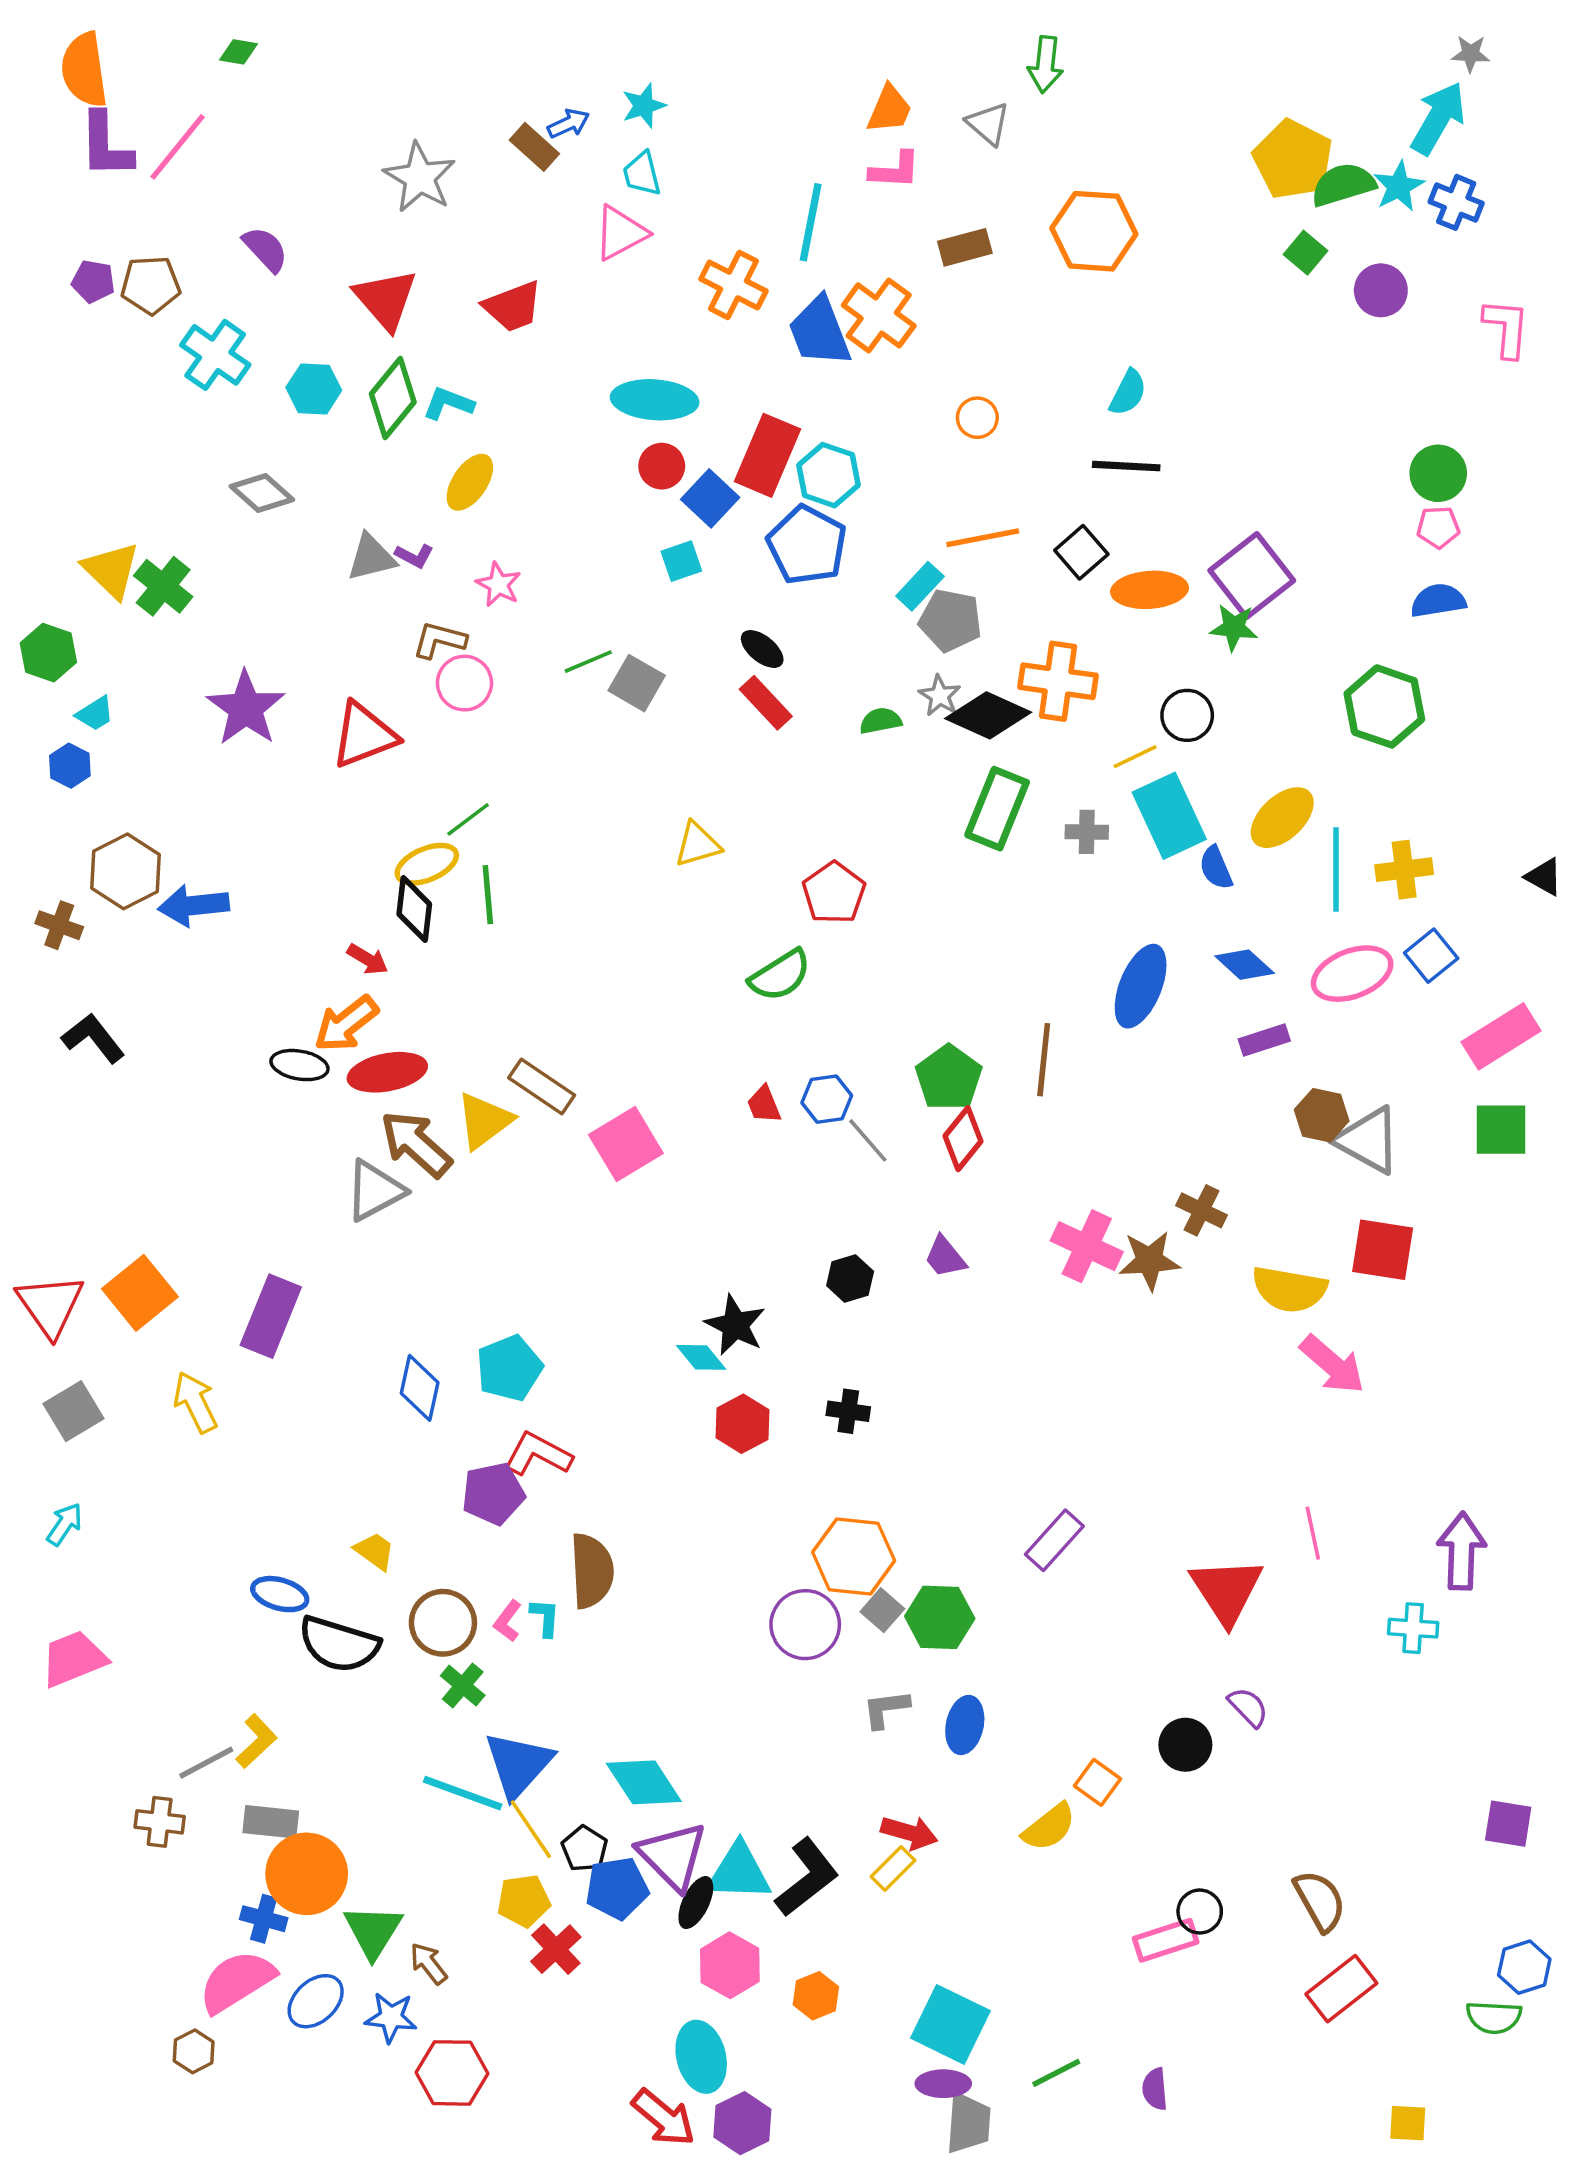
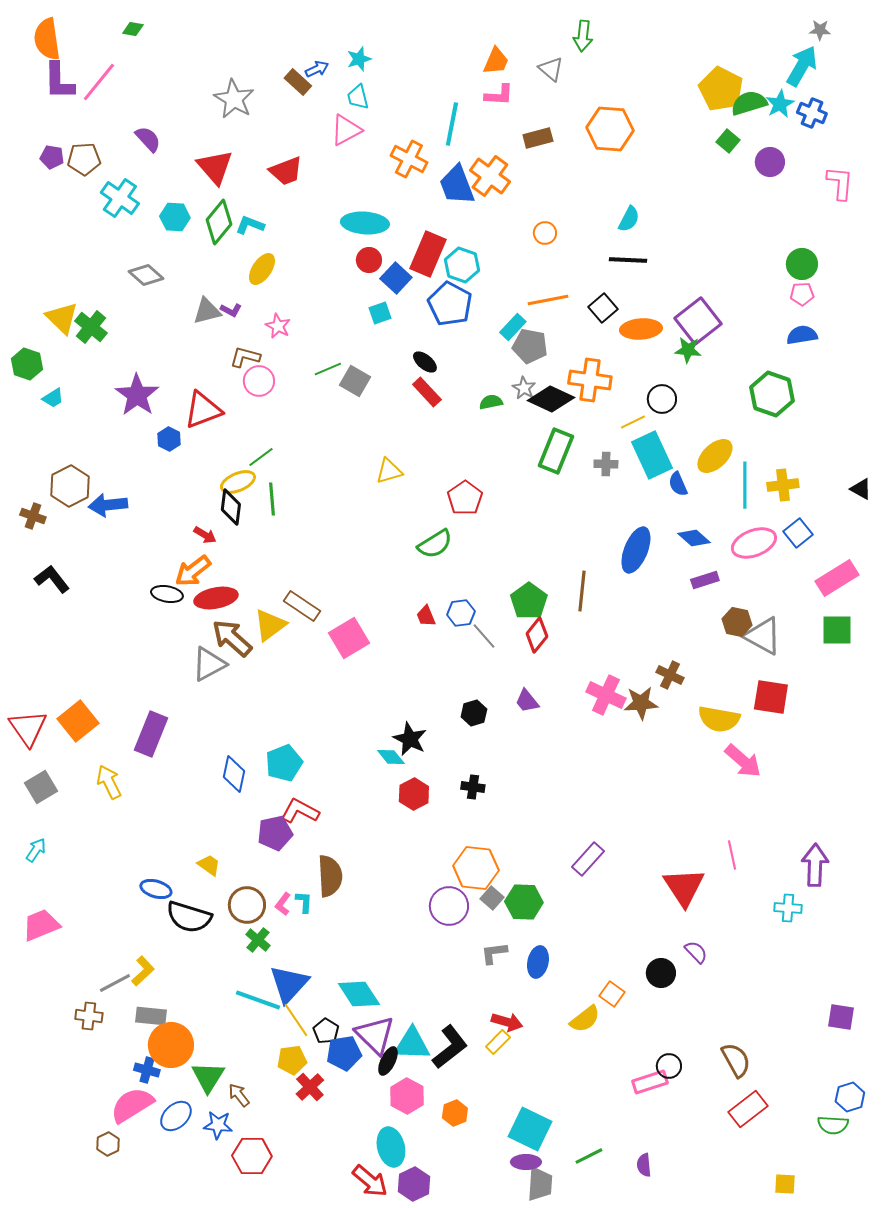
blue hexagon: (70, 766) -> (169, 439), moved

